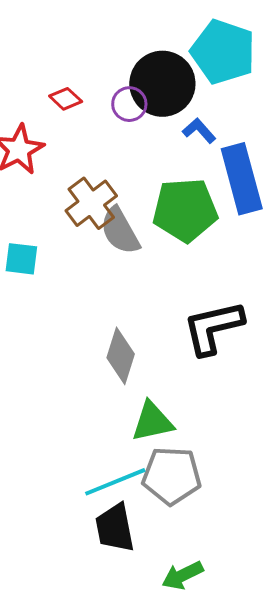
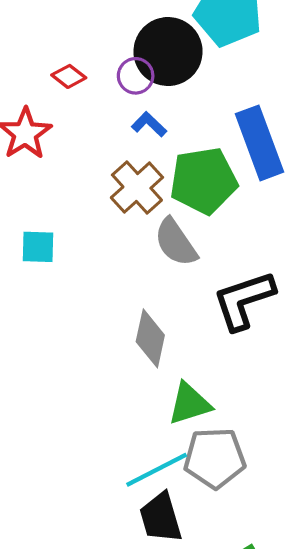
blue L-shape: (199, 131) -> (149, 124), moved
brown cross: (91, 203) -> (137, 188), moved
gray semicircle: (120, 231) -> (176, 242), moved

